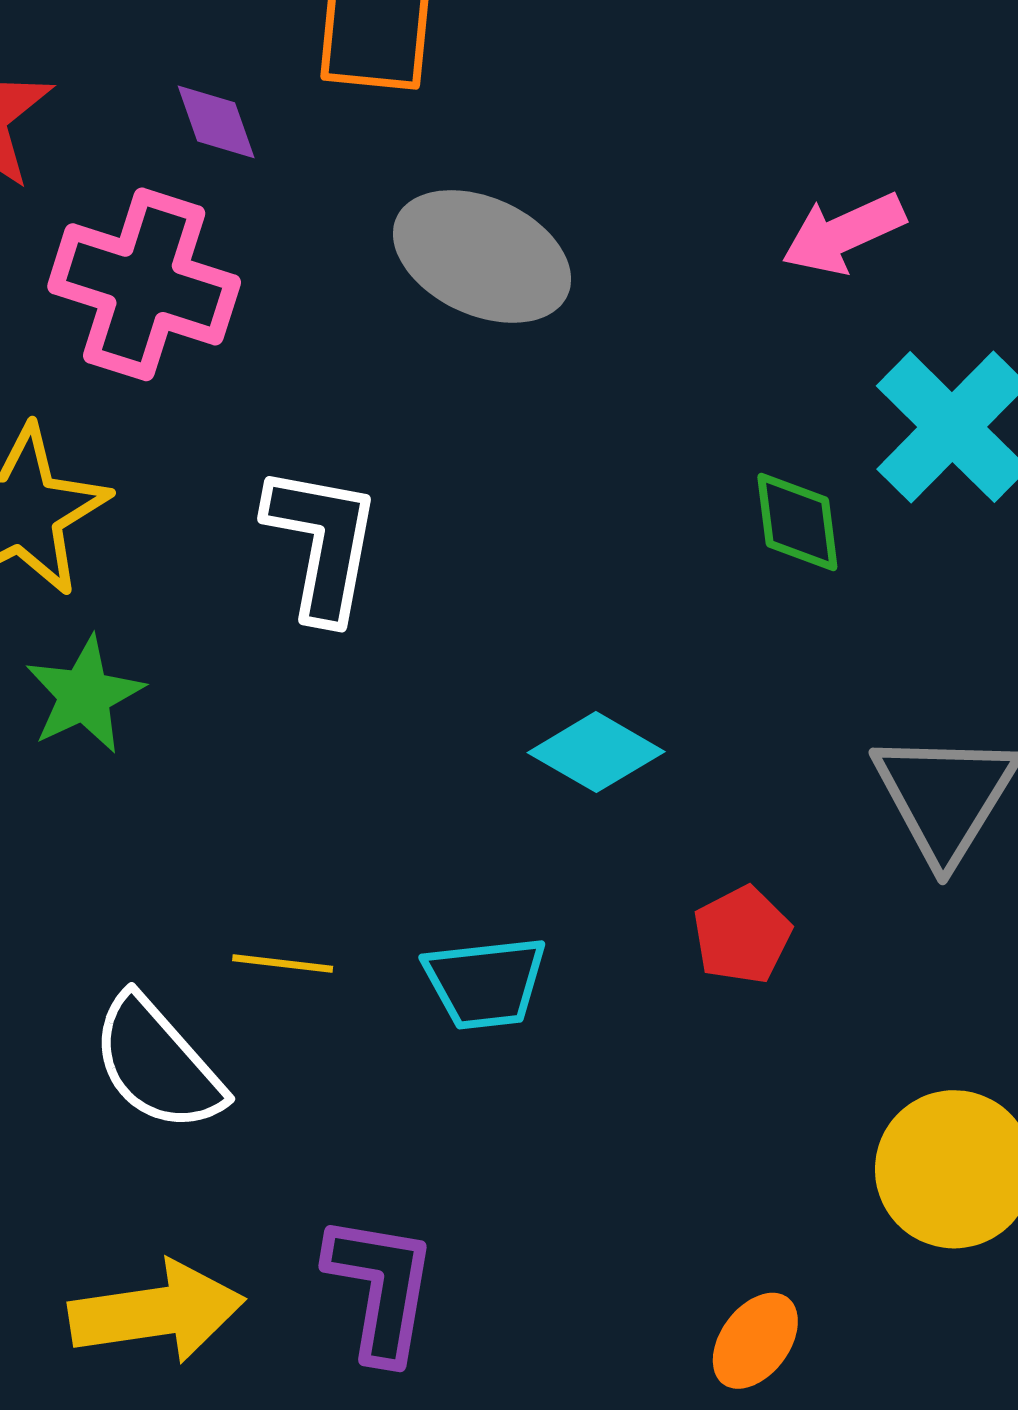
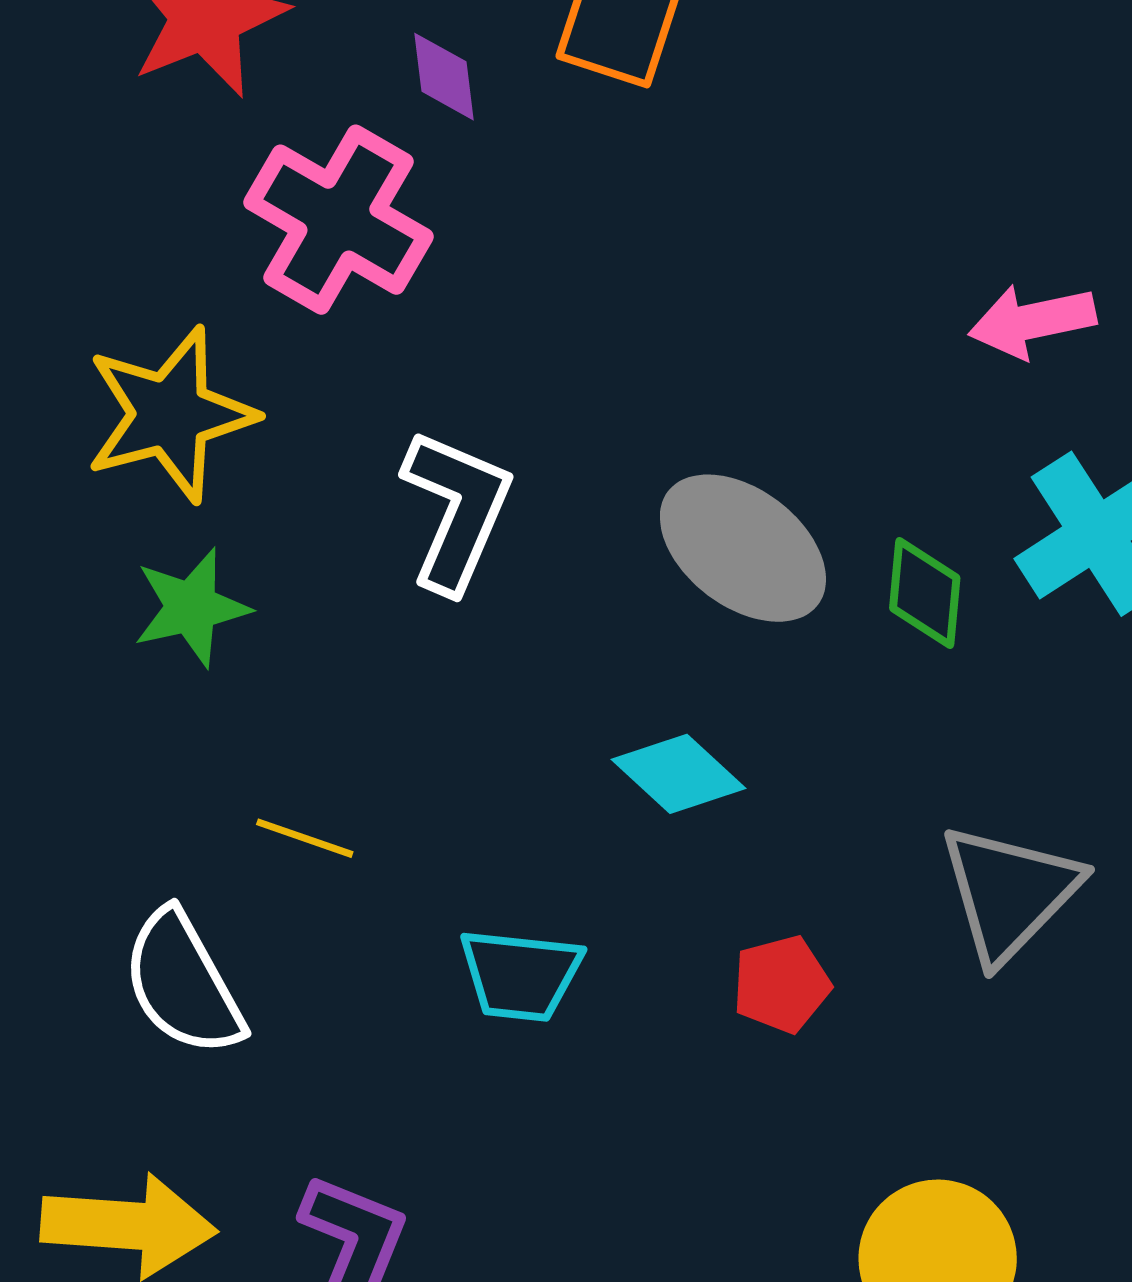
gray ellipse: (482, 256) -> (743, 548), moved
yellow line: (283, 963) -> (305, 838), moved

